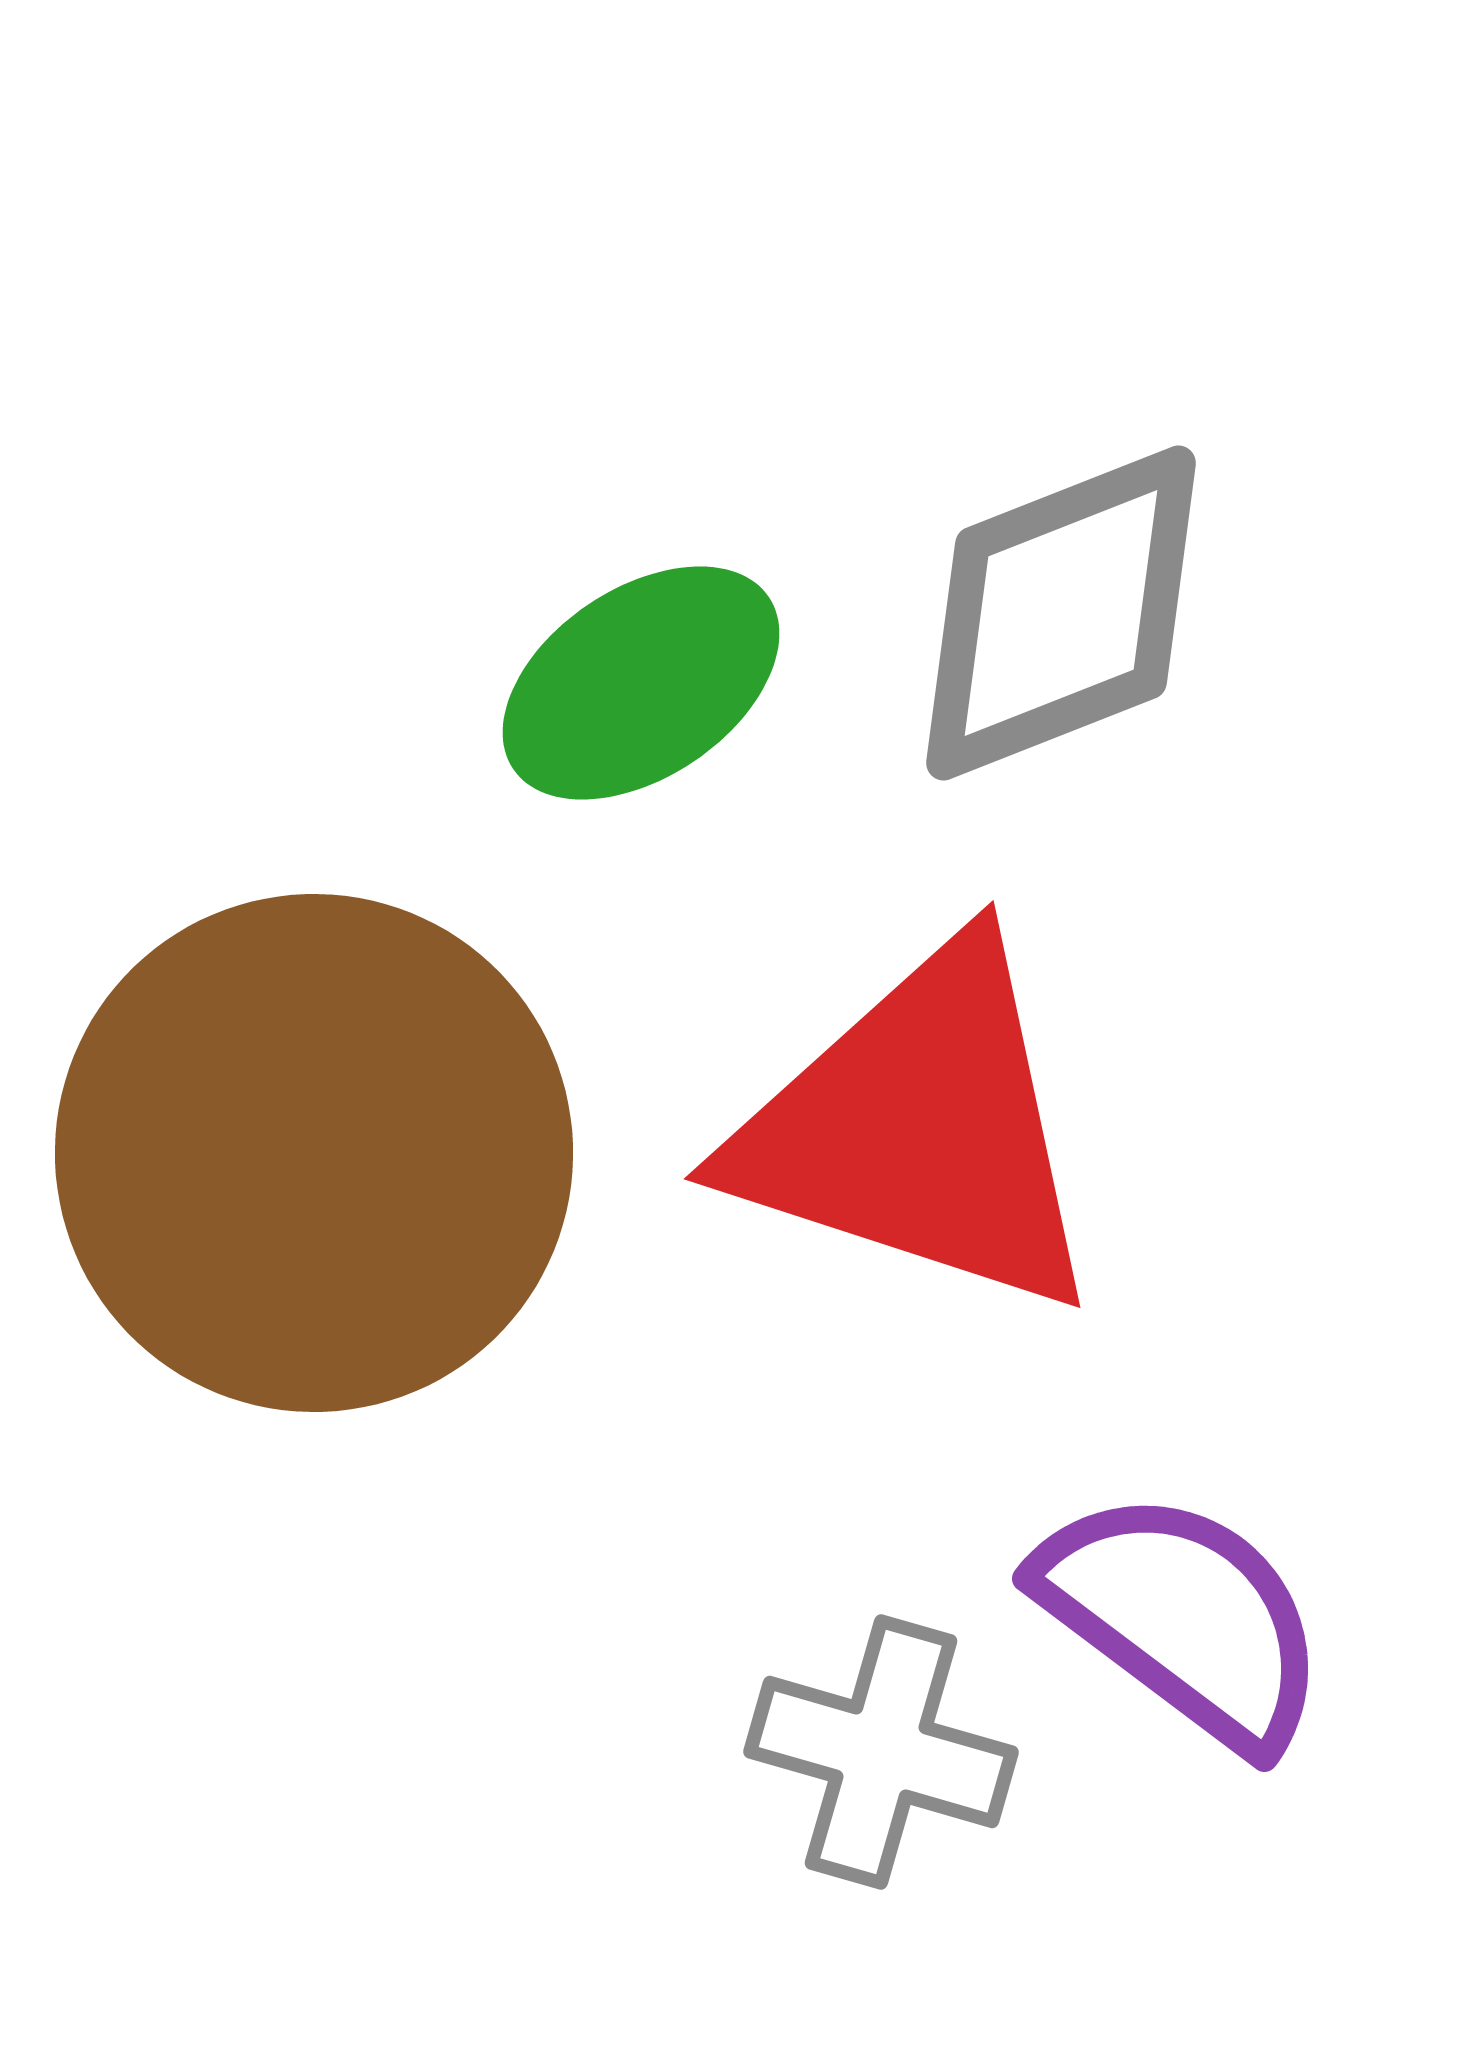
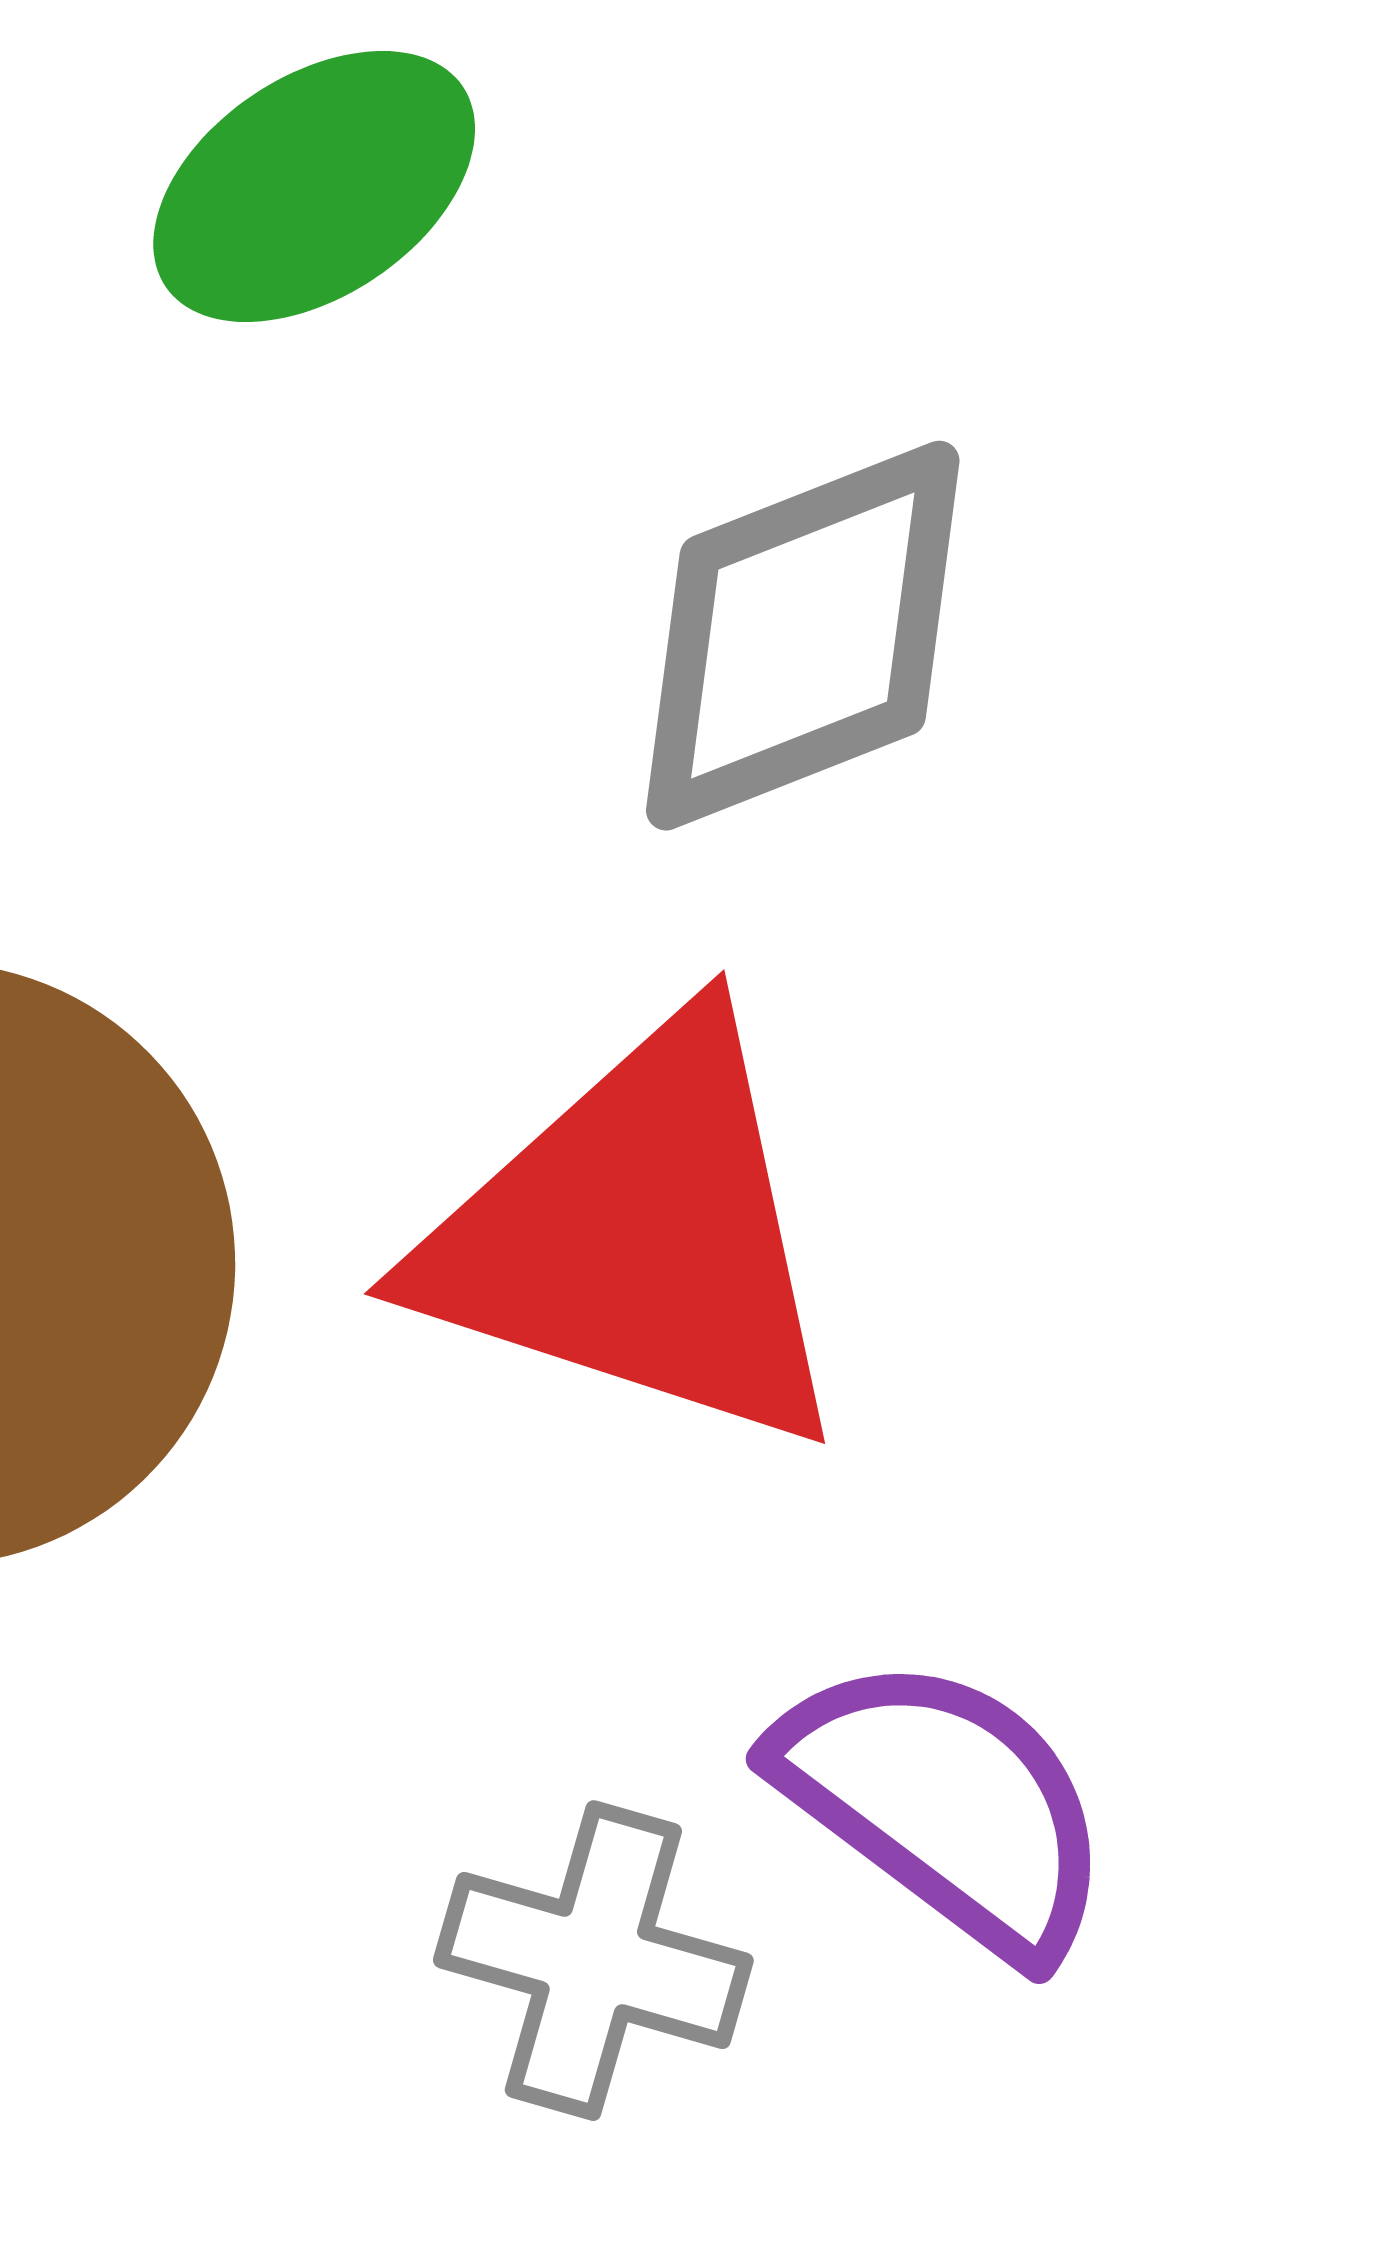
green ellipse: (641, 683) -> (314, 186), moved

